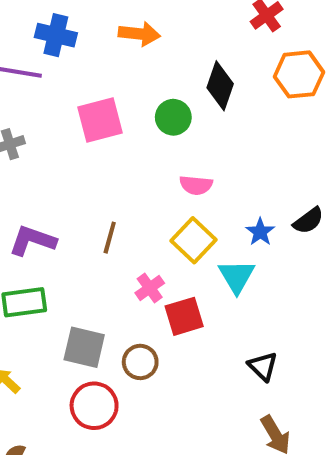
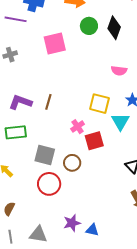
green circle: (173, 117) -> (89, 26), moved
pink semicircle: (196, 185) -> (119, 71), moved
brown line: (110, 238) -> (48, 102), moved
yellow square: (193, 240) -> (100, 104), turned -30

